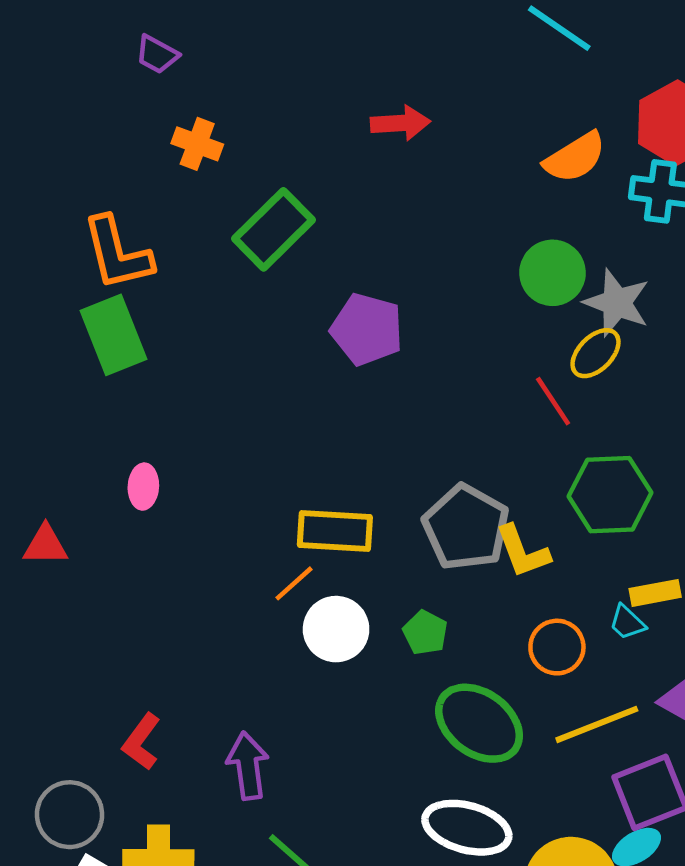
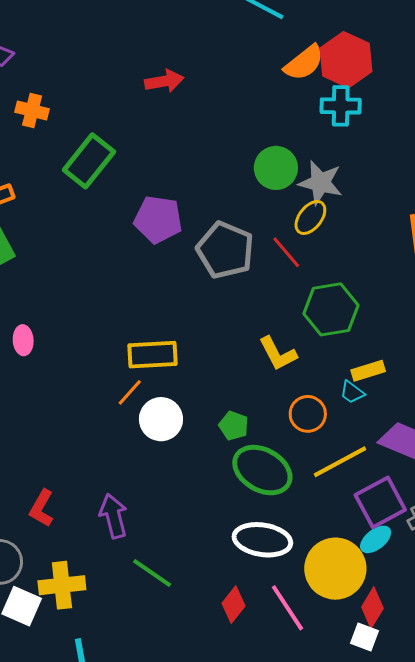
orange semicircle: (575, 157) -> (304, 63), moved
gray pentagon: (466, 527) -> (225, 250), moved
green pentagon: (425, 633) -> (234, 426), moved

